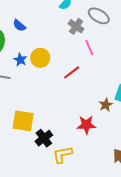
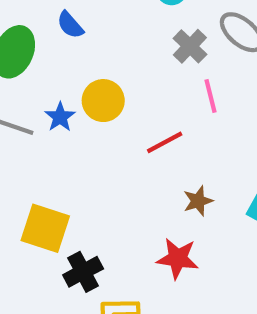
blue star: (20, 60) -> (60, 117), moved
brown star: (106, 105) -> (198, 201), moved

